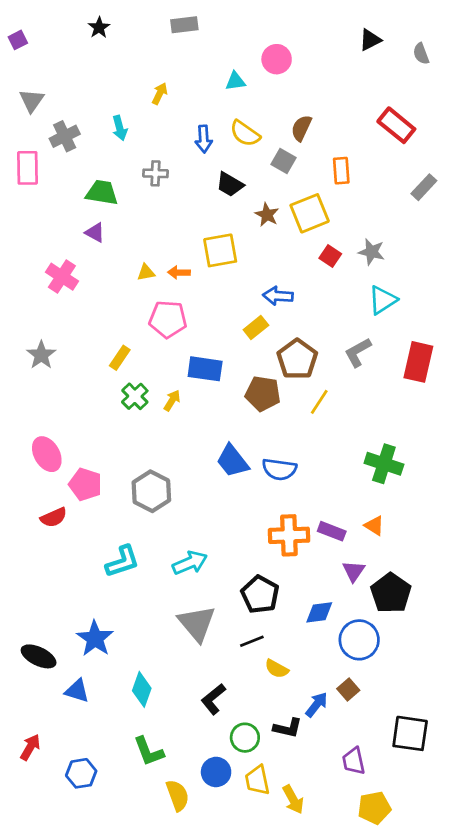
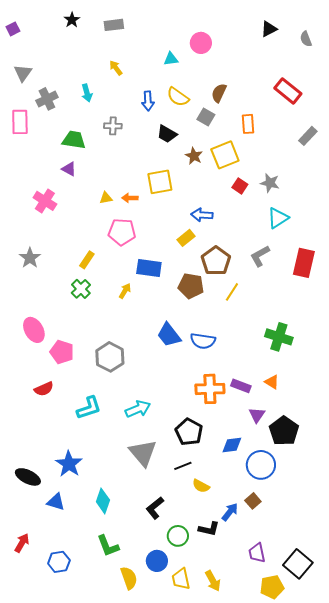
gray rectangle: (184, 25) -> (114, 25), moved
yellow arrow: (160, 94) -> (116, 68), turned -63
green cross: (135, 396) -> (81, 289), moved
red semicircle: (54, 517) -> (44, 389), moved
black square: (410, 733) -> (298, 564), moved, turned 32
yellow trapezoid: (257, 780) -> (181, 579), moved

